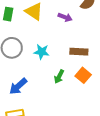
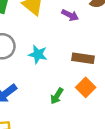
green arrow: (59, 77) -> (57, 96), moved

